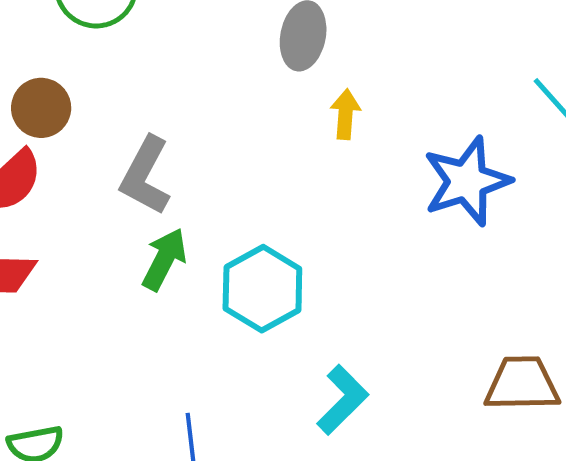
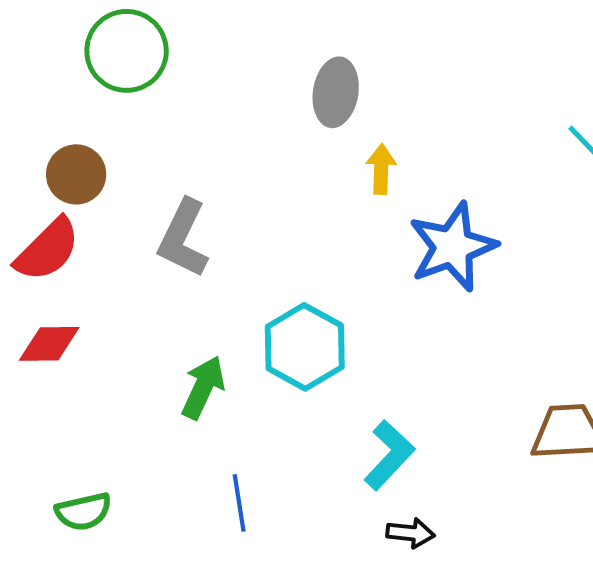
blue star: (467, 181) -> (453, 247), moved
green arrow: (164, 259) -> (203, 387), moved

